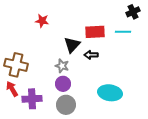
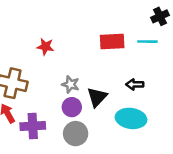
red star: (42, 21) -> (45, 47), moved
black triangle: (72, 45) -> (97, 97), moved
black arrow: (91, 55) -> (135, 84), moved

